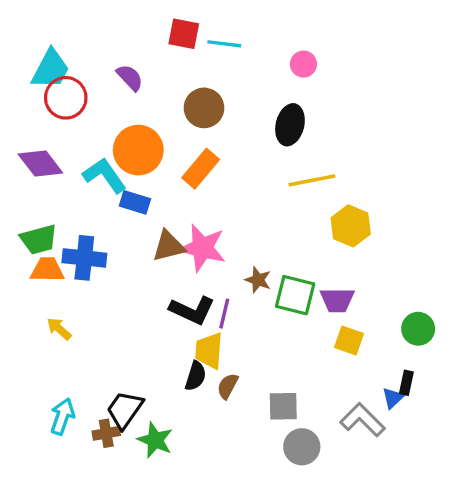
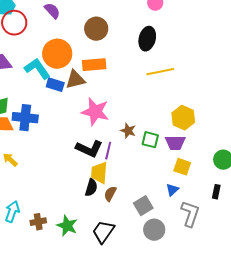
orange rectangle: (201, 169) -> (94, 65), turned 45
yellow hexagon: (351, 226) -> (183, 118), moved
brown triangle: (169, 246) -> (75, 80), moved
green square: (295, 295) -> (150, 140), size x0.7
blue triangle: (393, 398) -> (172, 190), moved
gray square: (283, 406) -> (143, 206), turned -30
black trapezoid: (125, 410) -> (103, 232), moved
gray L-shape: (362, 420) -> (190, 214), turned 64

